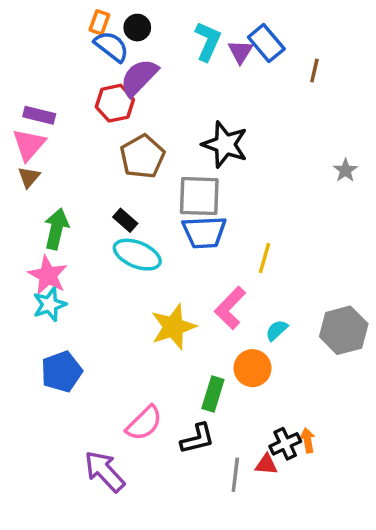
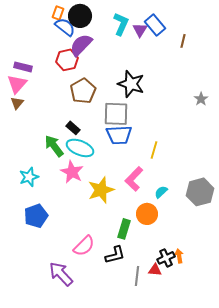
black circle: (137, 28) -> (80, 16), size x1.5
green arrow: (56, 229) -> (54, 146), moved, turned -50
pink star: (48, 275) -> (72, 172), moved

